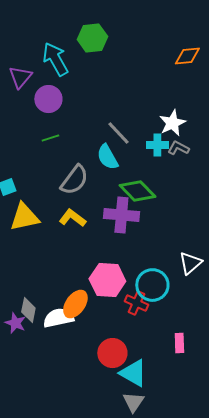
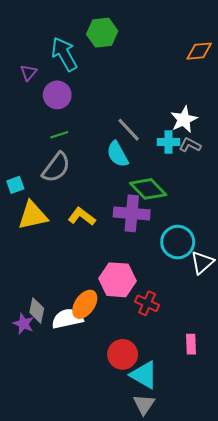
purple triangle: (20, 77) -> (29, 72), size x0.7
gray semicircle: (74, 180) -> (56, 167), moved
cyan circle: (152, 285) -> (178, 242), moved

